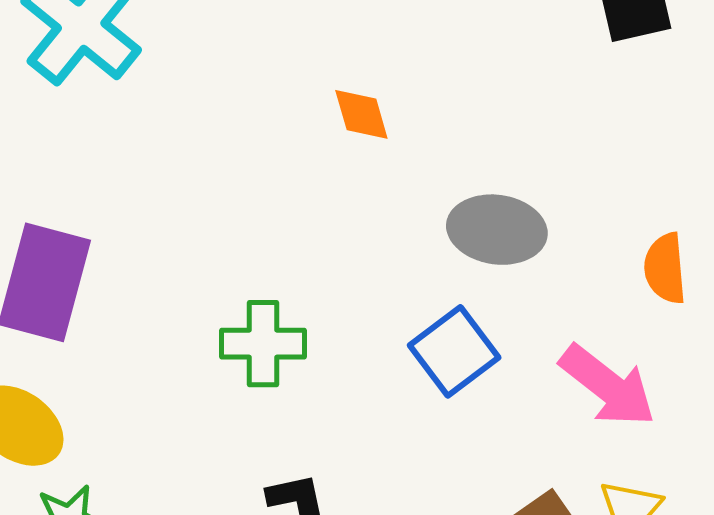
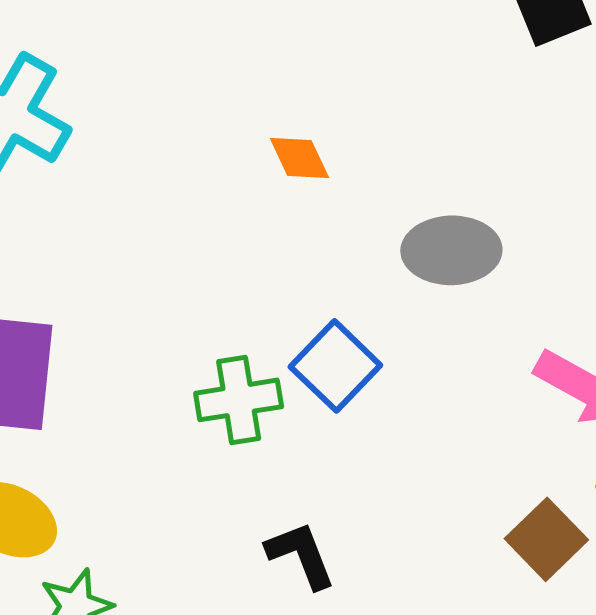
blue square: (454, 351) -> (335, 366), moved

